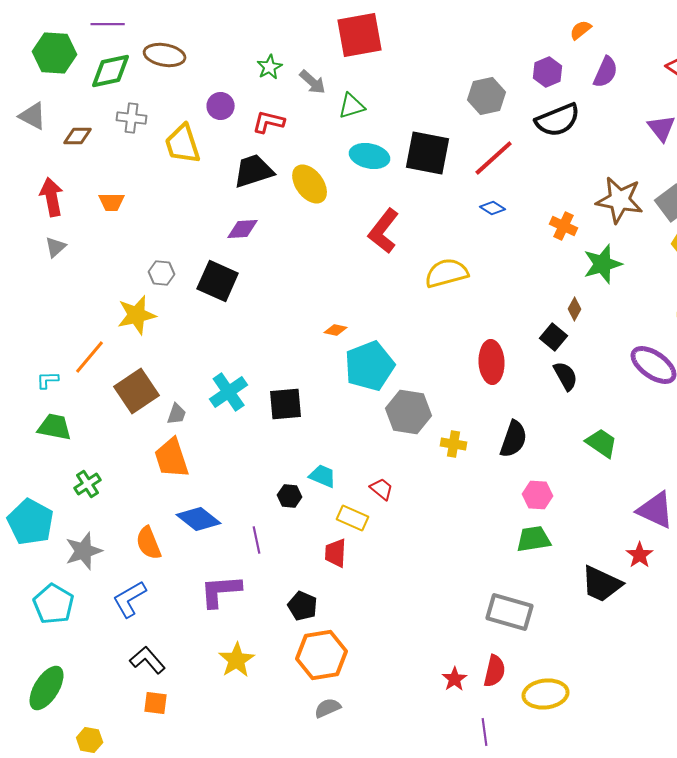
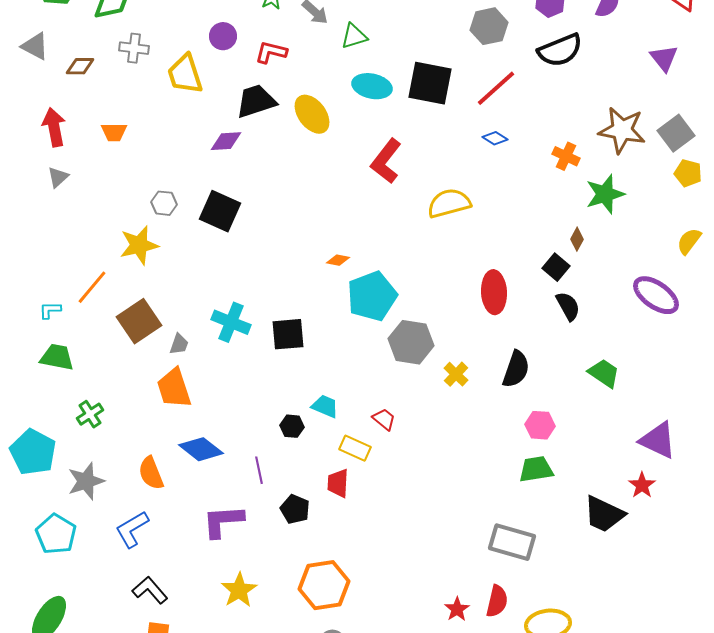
purple diamond: (243, 229) -> (226, 141), moved
cyan cross: (229, 392) -> (231, 322), turned -33
yellow cross: (454, 444) -> (456, 374), turned 35
black pentagon: (303, 606) -> (295, 509), moved

